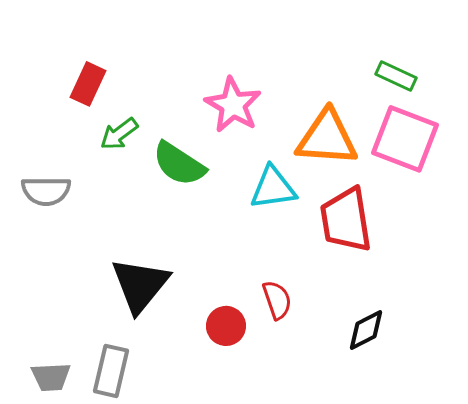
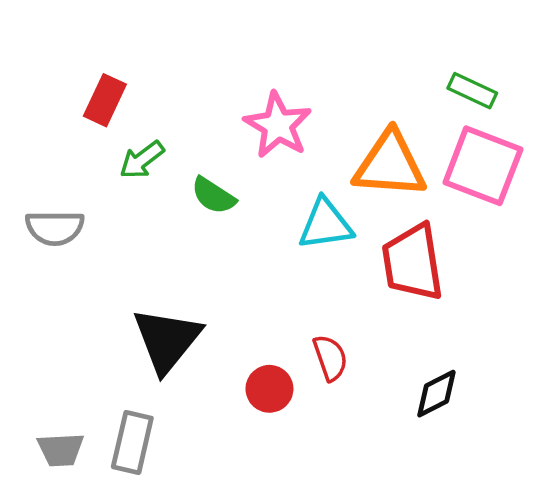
green semicircle: (179, 164) -> (213, 196), size x0.7

